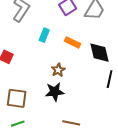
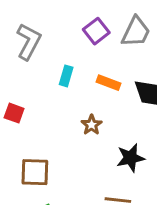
black star: (55, 92) -> (130, 158), moved

